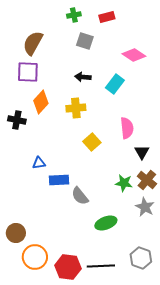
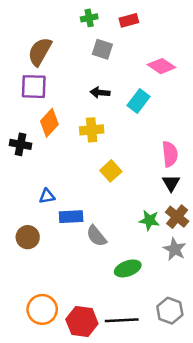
pink semicircle: (127, 128) -> (170, 154), moved
brown circle: (16, 233) -> (28, 237), moved

